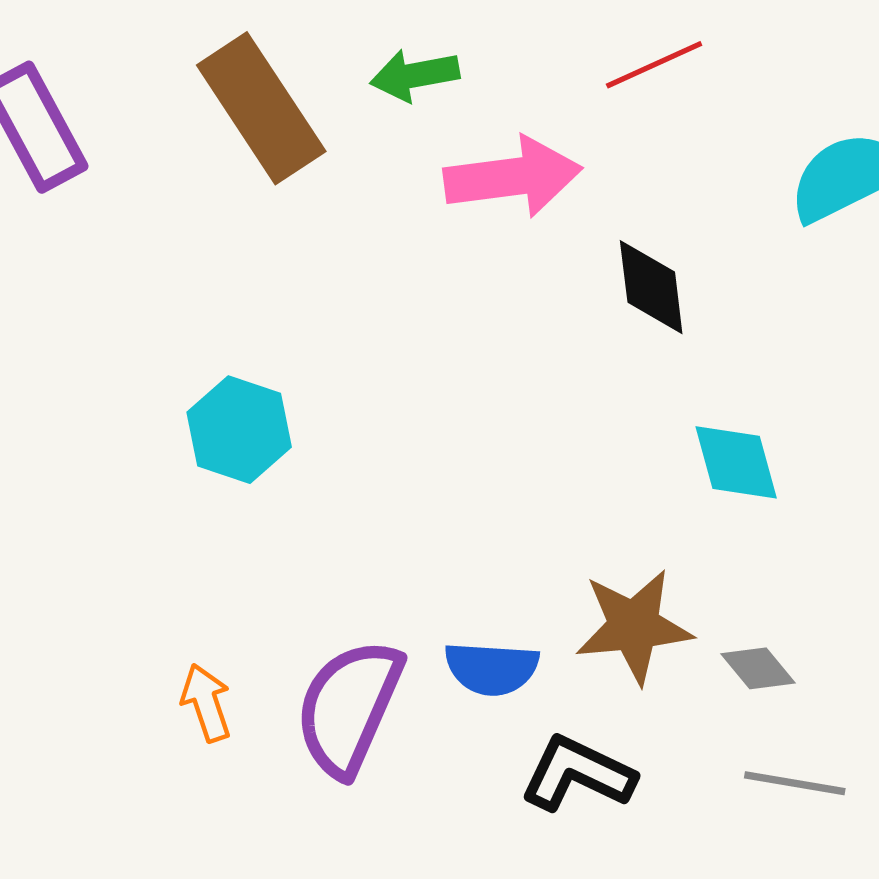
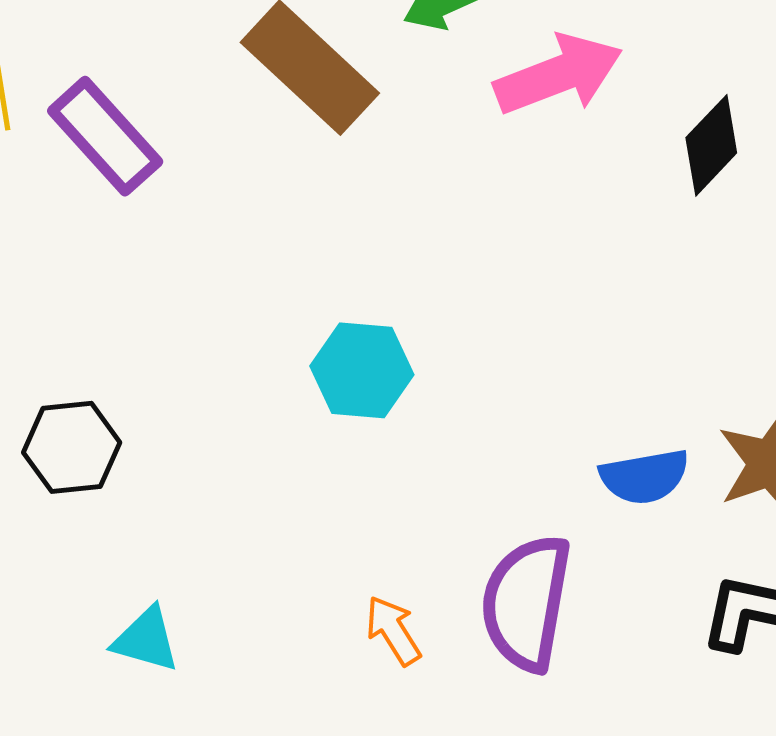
black diamond: (651, 287) -> (711, 145), turned 64
blue semicircle: (492, 668) -> (644, 477), moved

